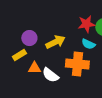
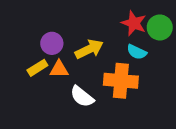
red star: (86, 24) -> (134, 23), turned 30
orange triangle: (34, 68) -> (59, 69), moved

